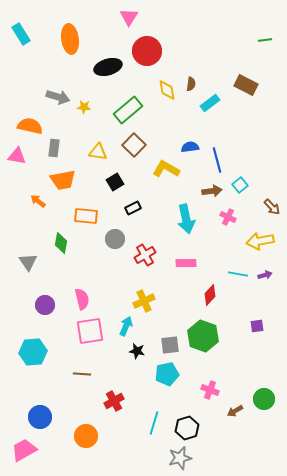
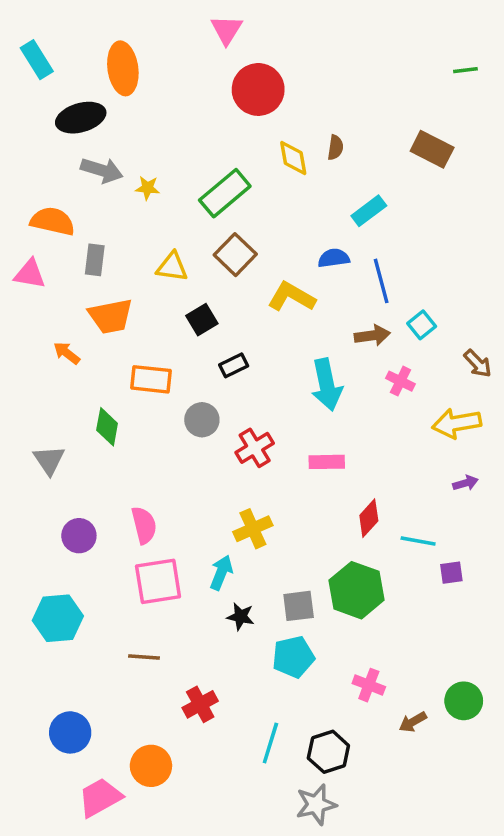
black ellipse: (108, 67) -> (81, 118), moved
cyan rectangle: (210, 103) -> (369, 211), moved
cyan line: (238, 274) -> (418, 541), moved
pink trapezoid: (24, 450) -> (100, 797), moved

